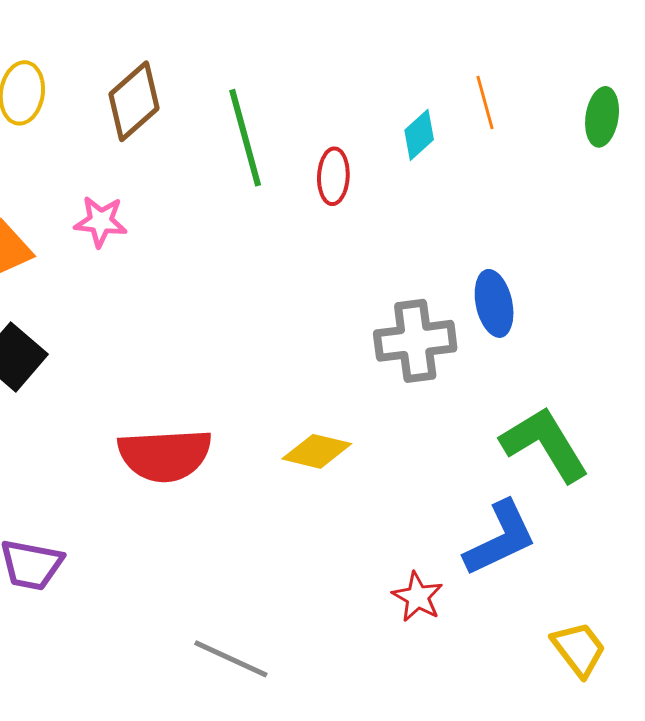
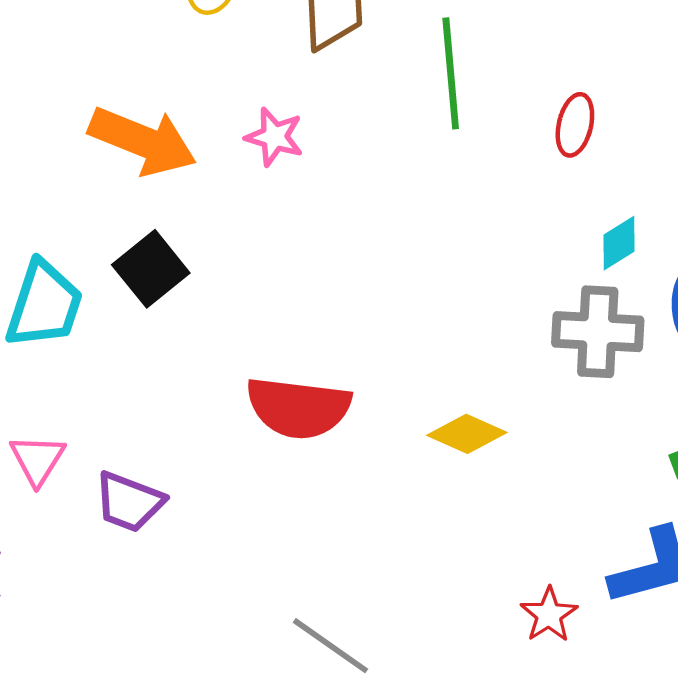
cyan diamond: (419, 135) -> (619, 243), moved
red ellipse: (333, 176) -> (575, 125), moved

